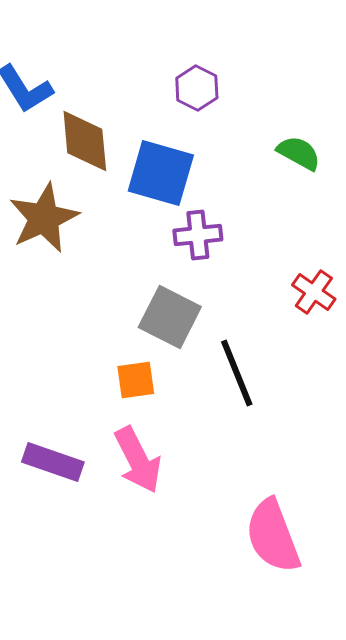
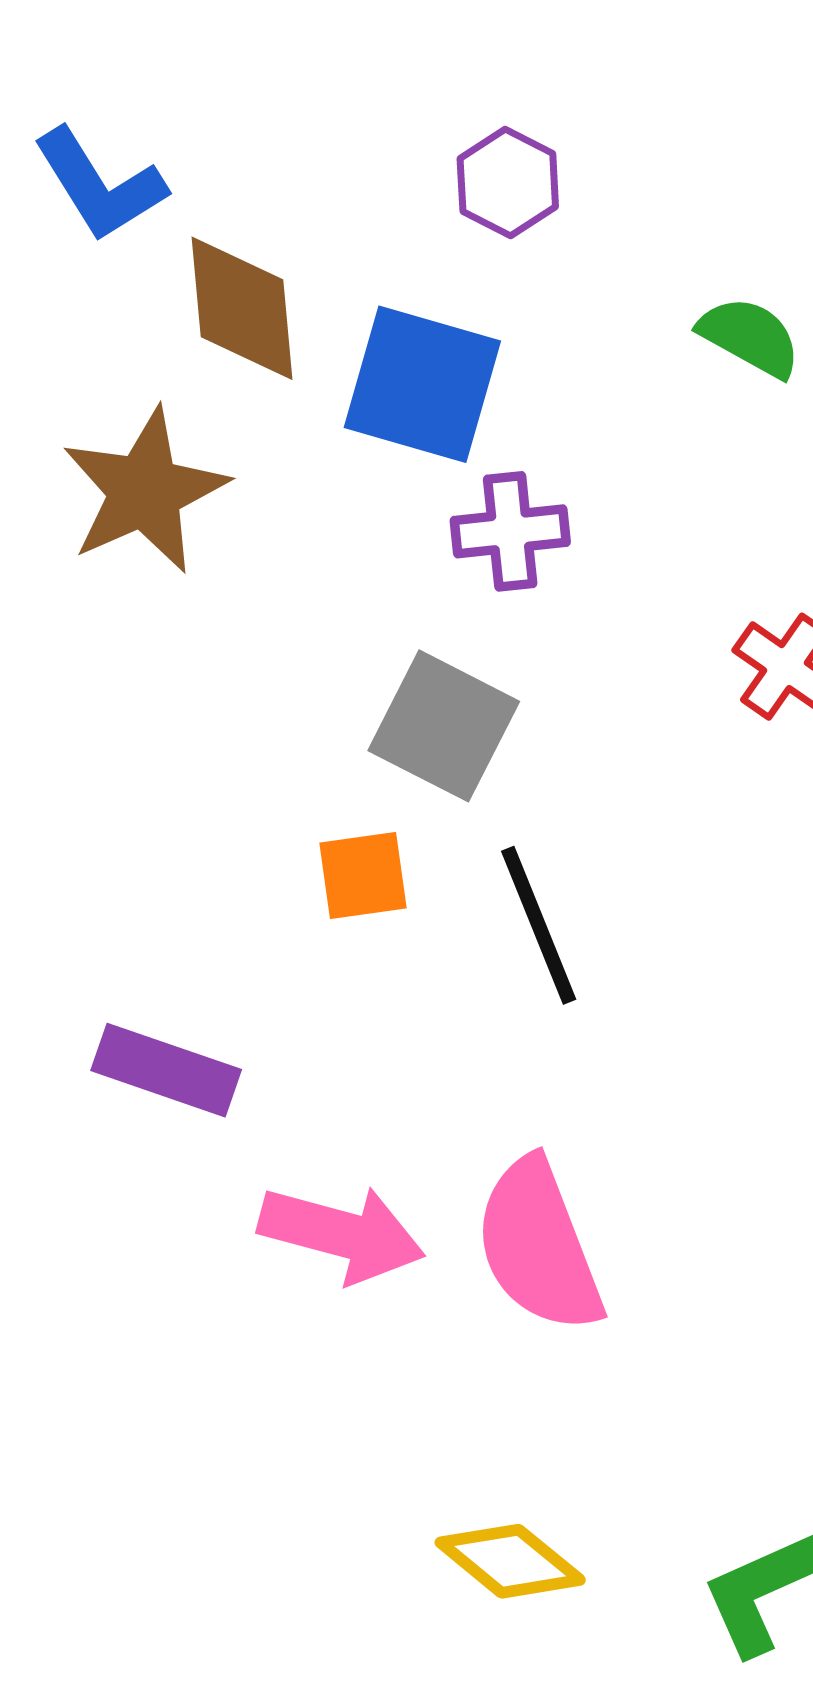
black line: (237, 373) -> (539, 925), moved
pink arrow: (138, 460) -> (342, 1234), moved, turned -48
pink semicircle: (273, 536) -> (539, 1246), moved

